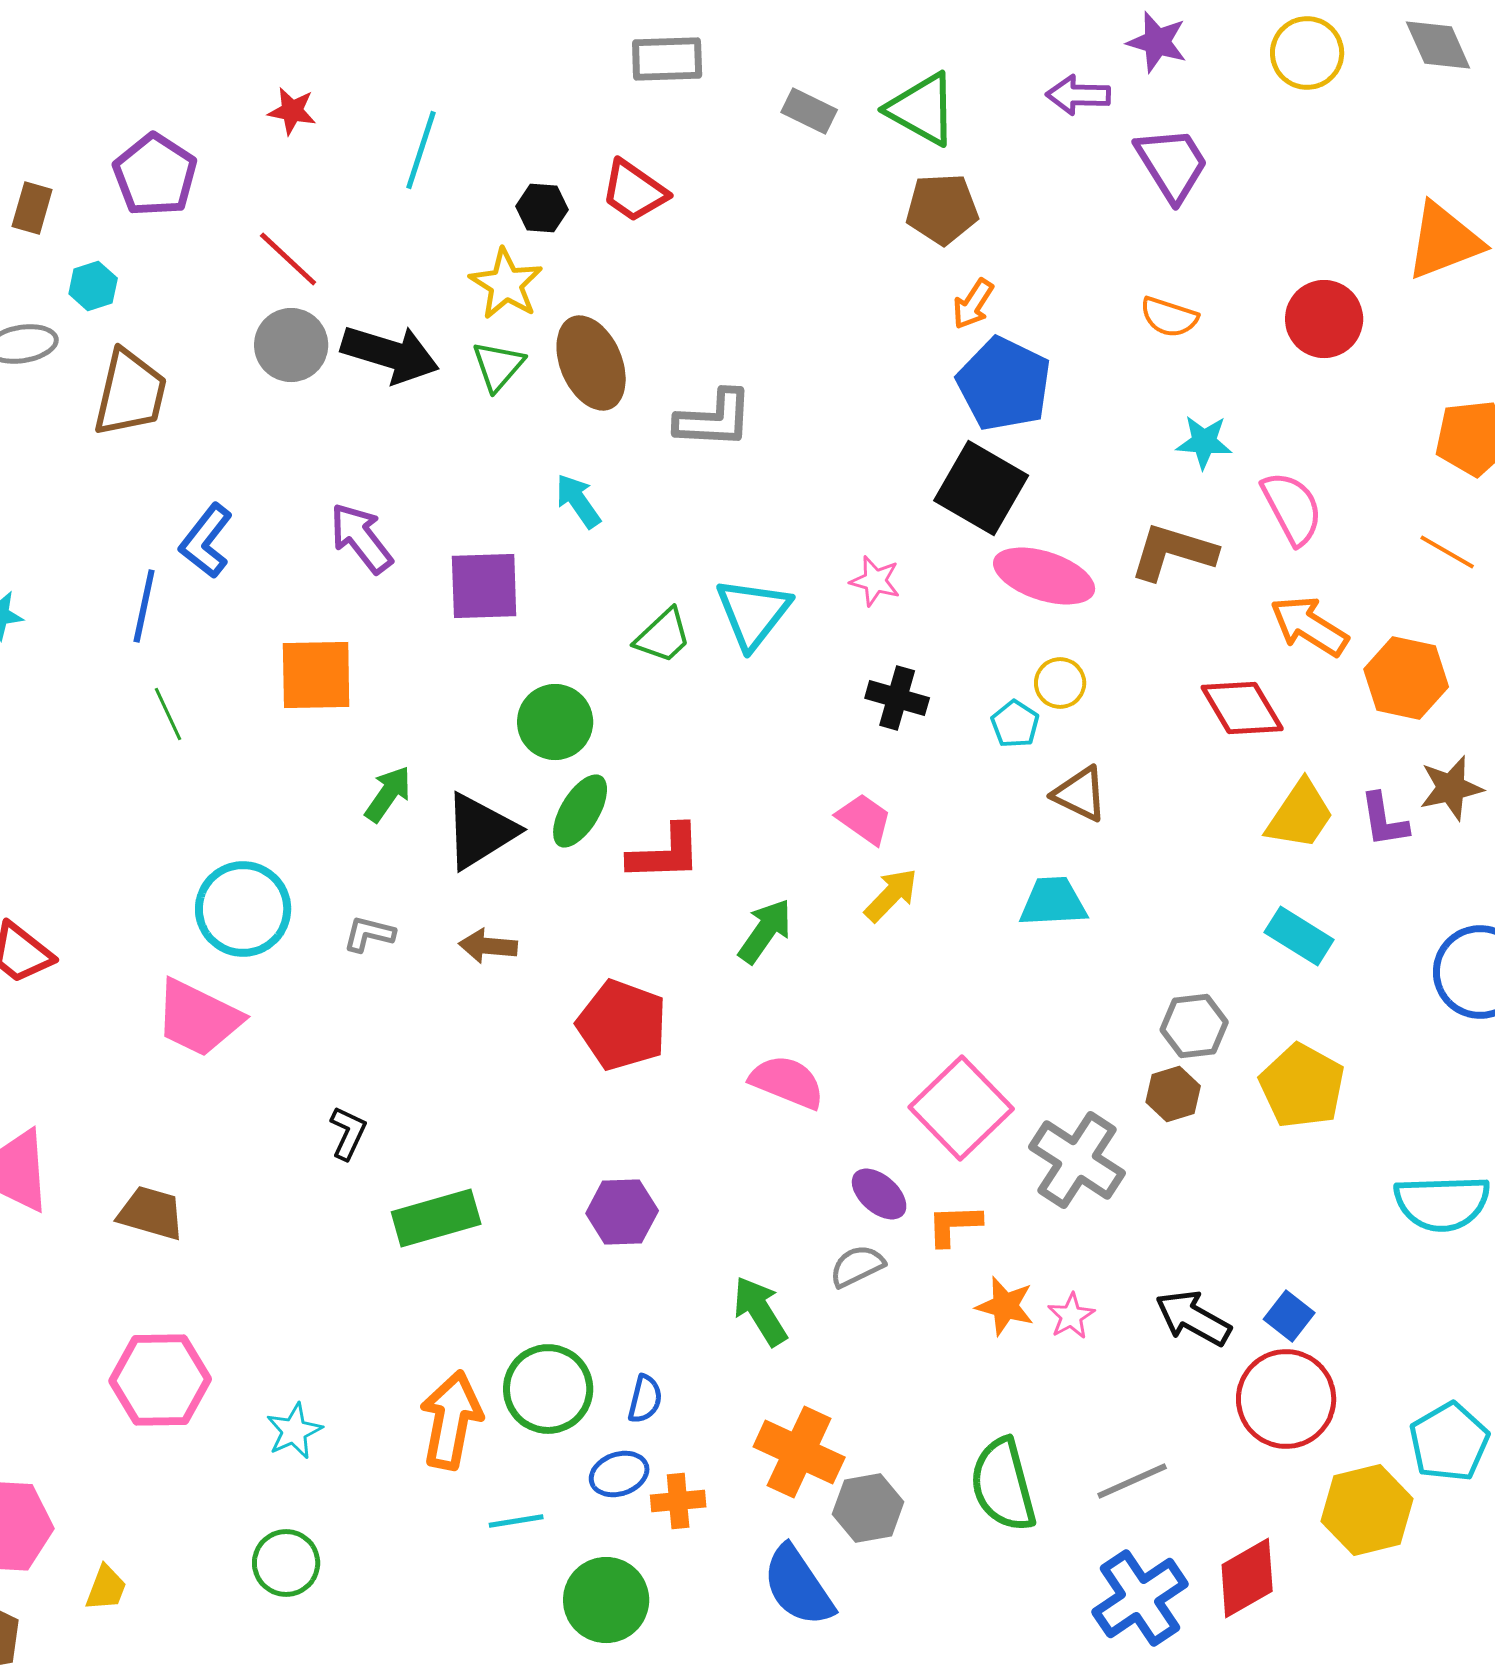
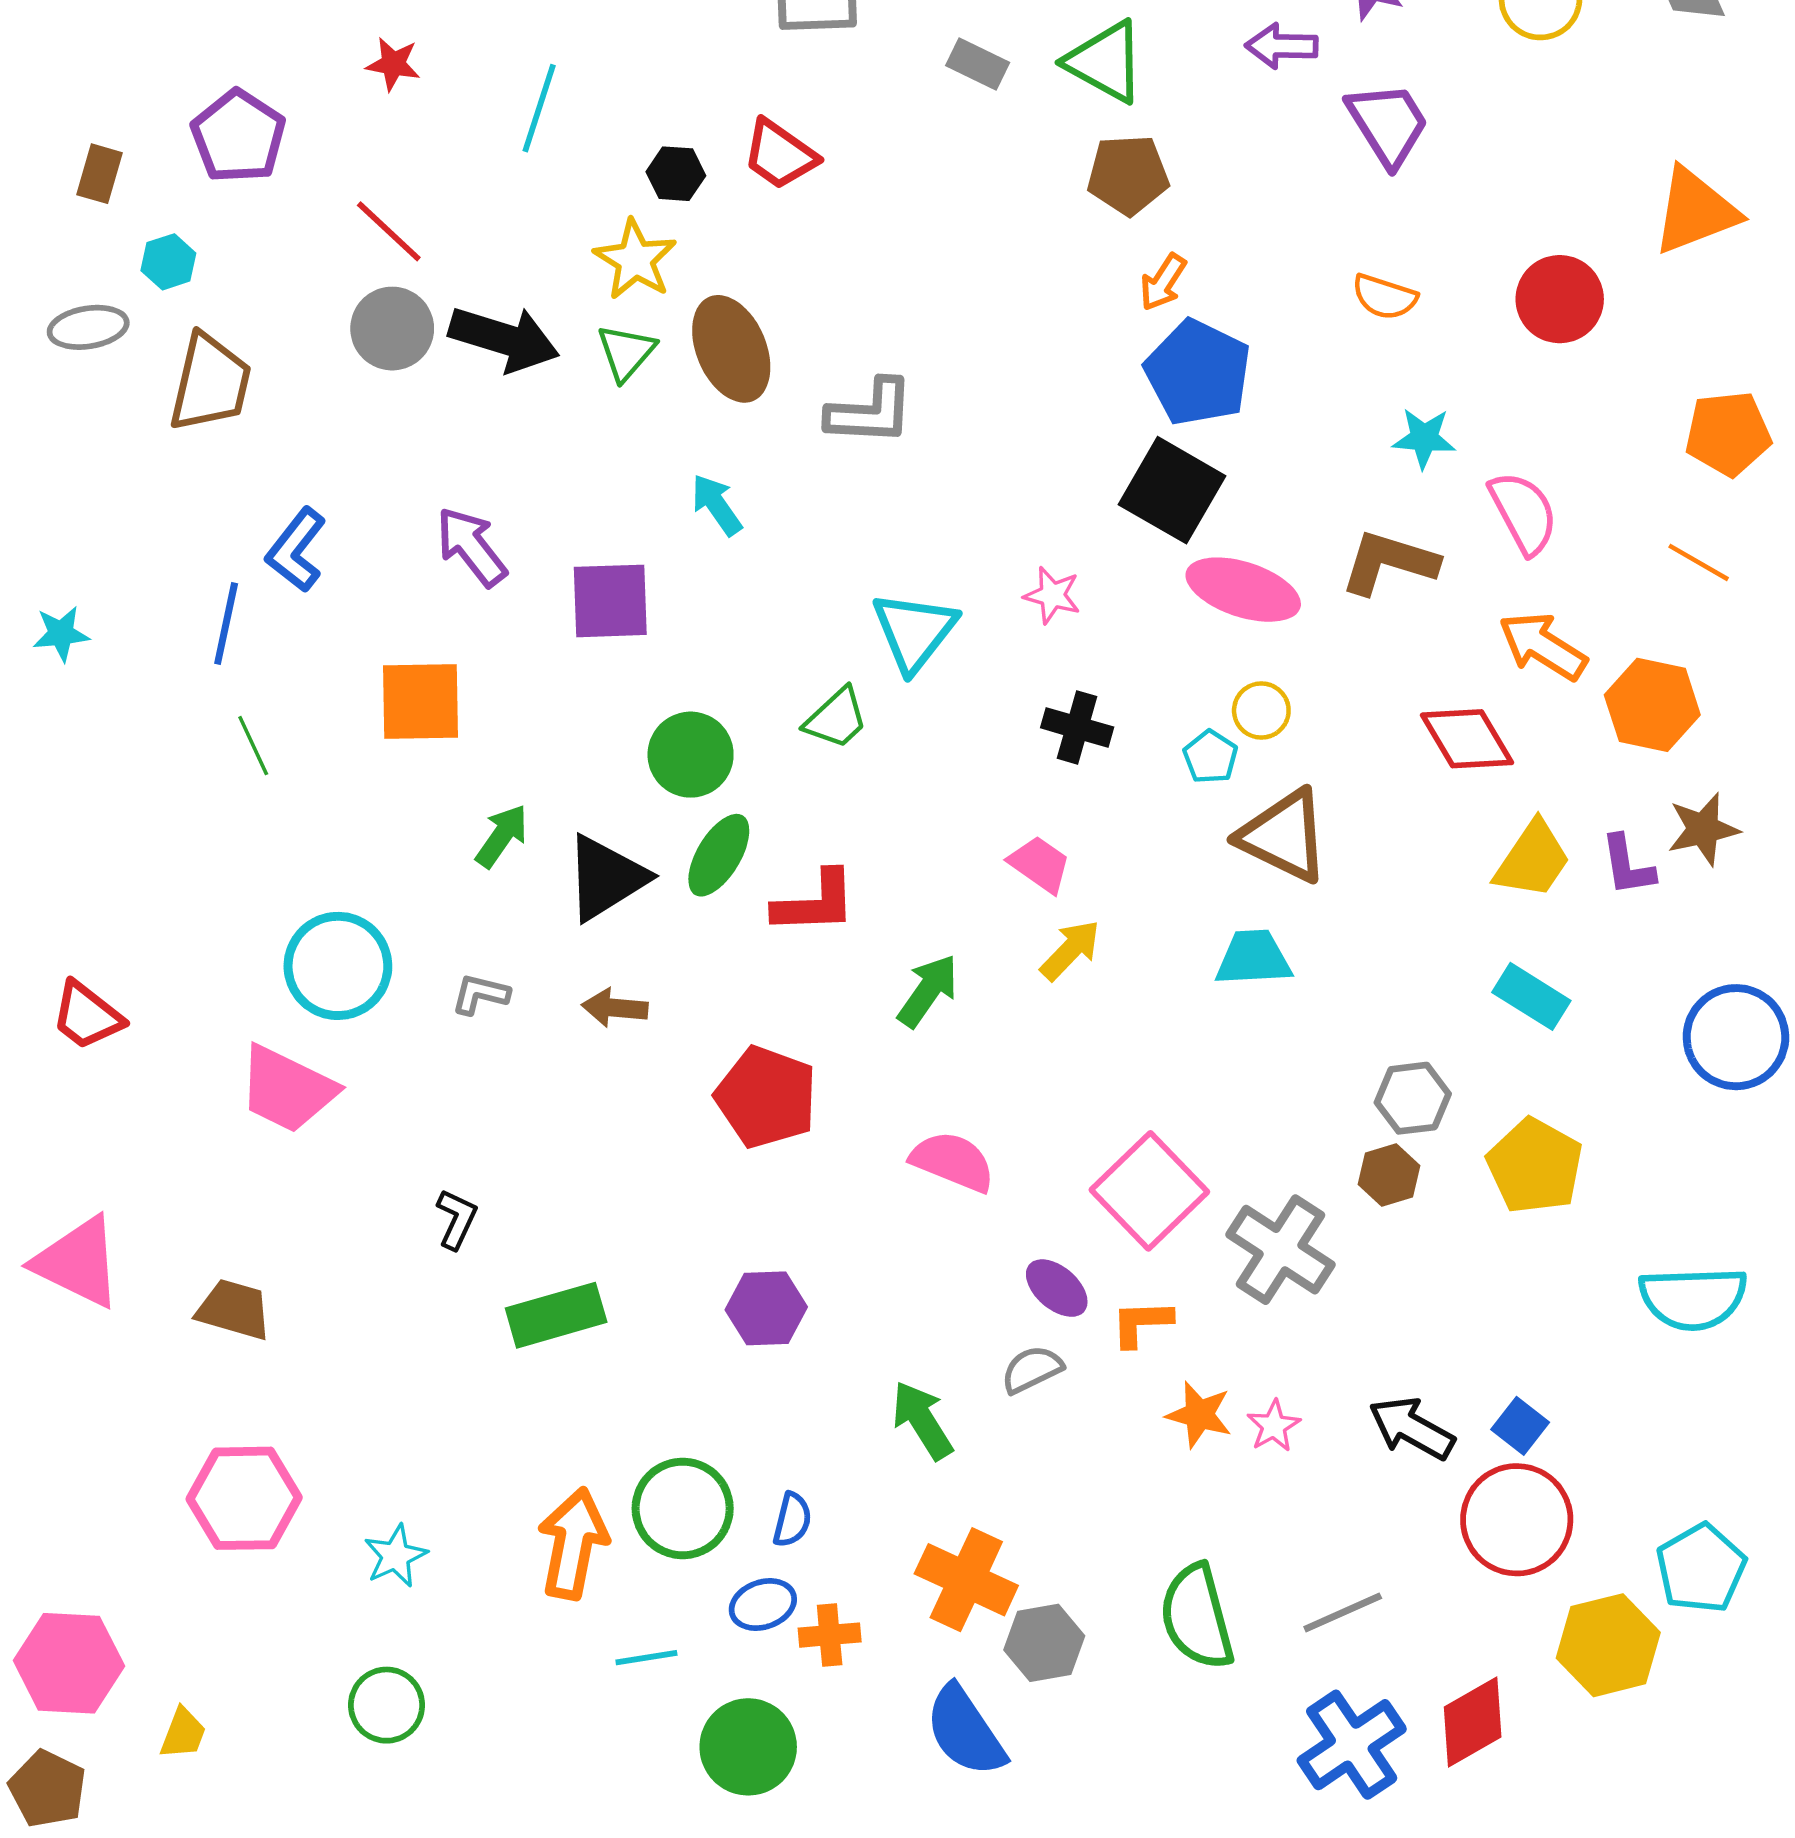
green trapezoid: (663, 636) -> (836, 718), moved
brown triangle: (1080, 794) -> (1284, 836), size x1.5

